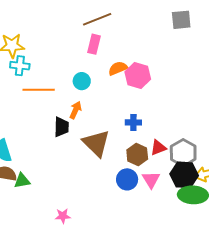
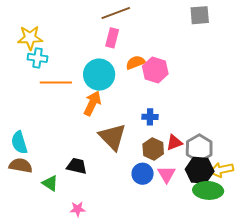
cyan circle: (82, 81) -> (99, 75), size x1.8
orange arrow: (76, 110) -> (92, 103), size x1.4
black trapezoid: (61, 127) -> (77, 166), moved, turned -80
green triangle: (22, 181) -> (50, 183), moved, turned 42

